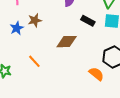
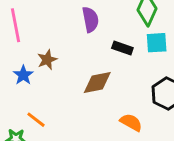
orange line: (34, 61) -> (36, 120), moved
orange semicircle: (96, 74) -> (131, 122), moved

